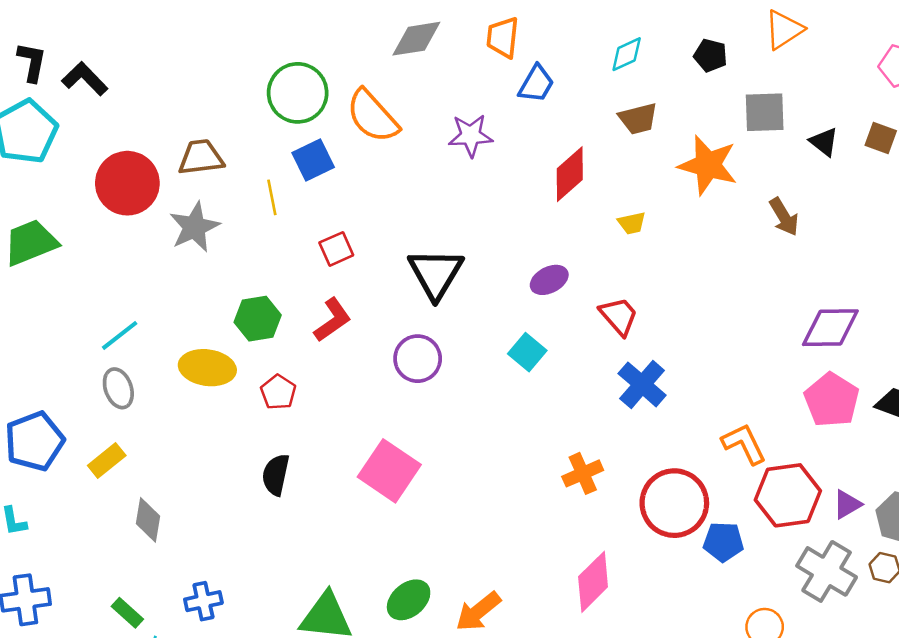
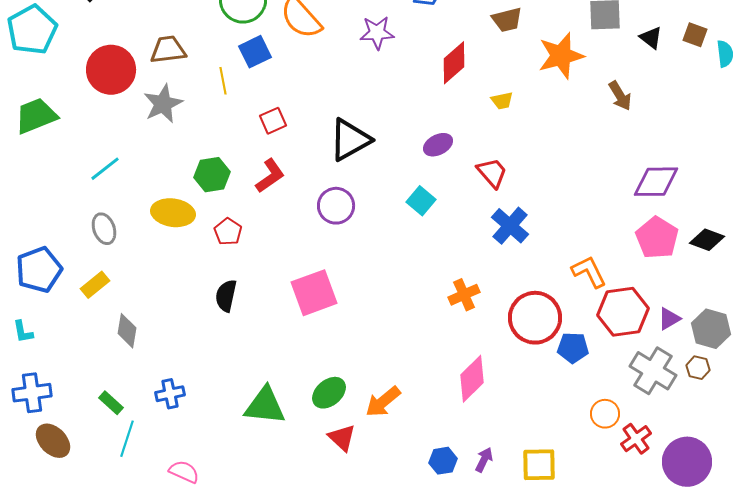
orange star: (708, 165) -> (561, 56), turned -30
black triangle: (436, 273) -> (350, 140), turned 30
cyan line: (120, 335) -> (105, 169), moved
pink square: (389, 471) -> (314, 293), turned 36

